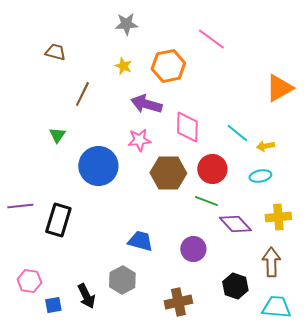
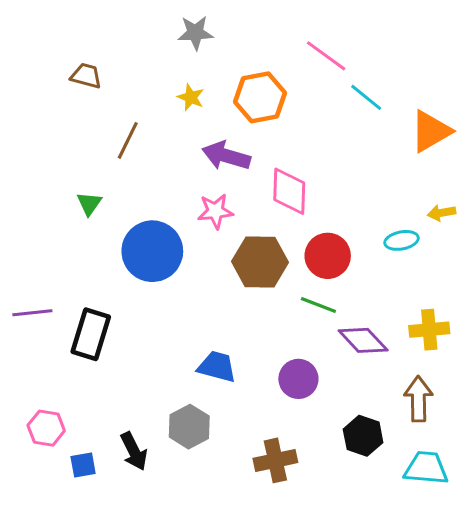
cyan line: (237, 133) -> (366, 97), moved
yellow arrow: (265, 146) -> (442, 213), moved
cyan ellipse: (260, 176) -> (402, 240), moved

